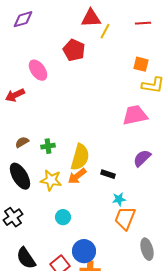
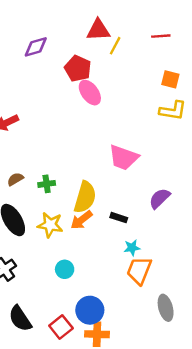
purple diamond: (23, 19) -> (36, 47), moved
orange square: (141, 64) -> (170, 79), moved
pink ellipse: (38, 70) -> (90, 93), moved
pink trapezoid: (135, 115) -> (124, 157), moved, turned -148

